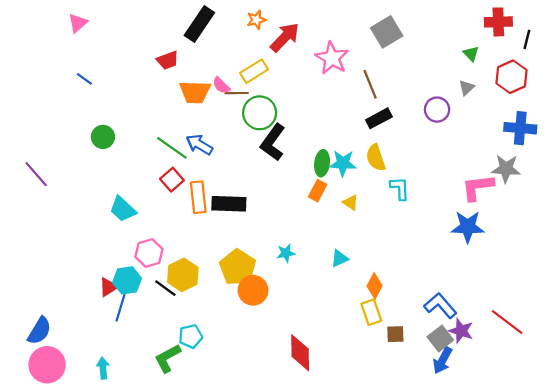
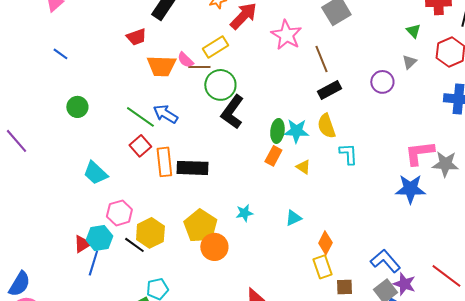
gray star: (506, 169) -> (445, 164), moved

